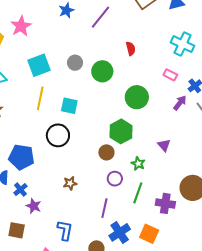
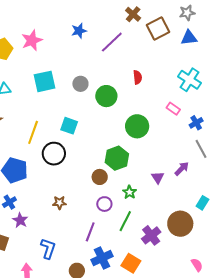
yellow line: (40, 98) -> (33, 132), moved
purple arrow: (180, 103) -> (182, 169), moved
purple cross: (165, 203) -> (151, 235), turned 36

